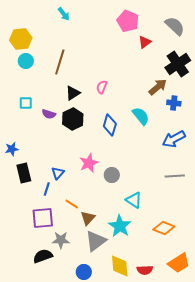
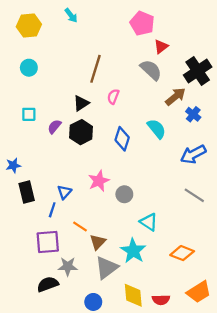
gray semicircle: (175, 26) -> (151, 70), moved
yellow hexagon: (21, 39) -> (29, 25), moved
brown line: (60, 62) -> (95, 69), moved
blue cross: (174, 103) -> (193, 114), turned 32
purple semicircle: (49, 114) -> (54, 127), turned 112
gray line: (175, 176) -> (194, 195), turned 36

